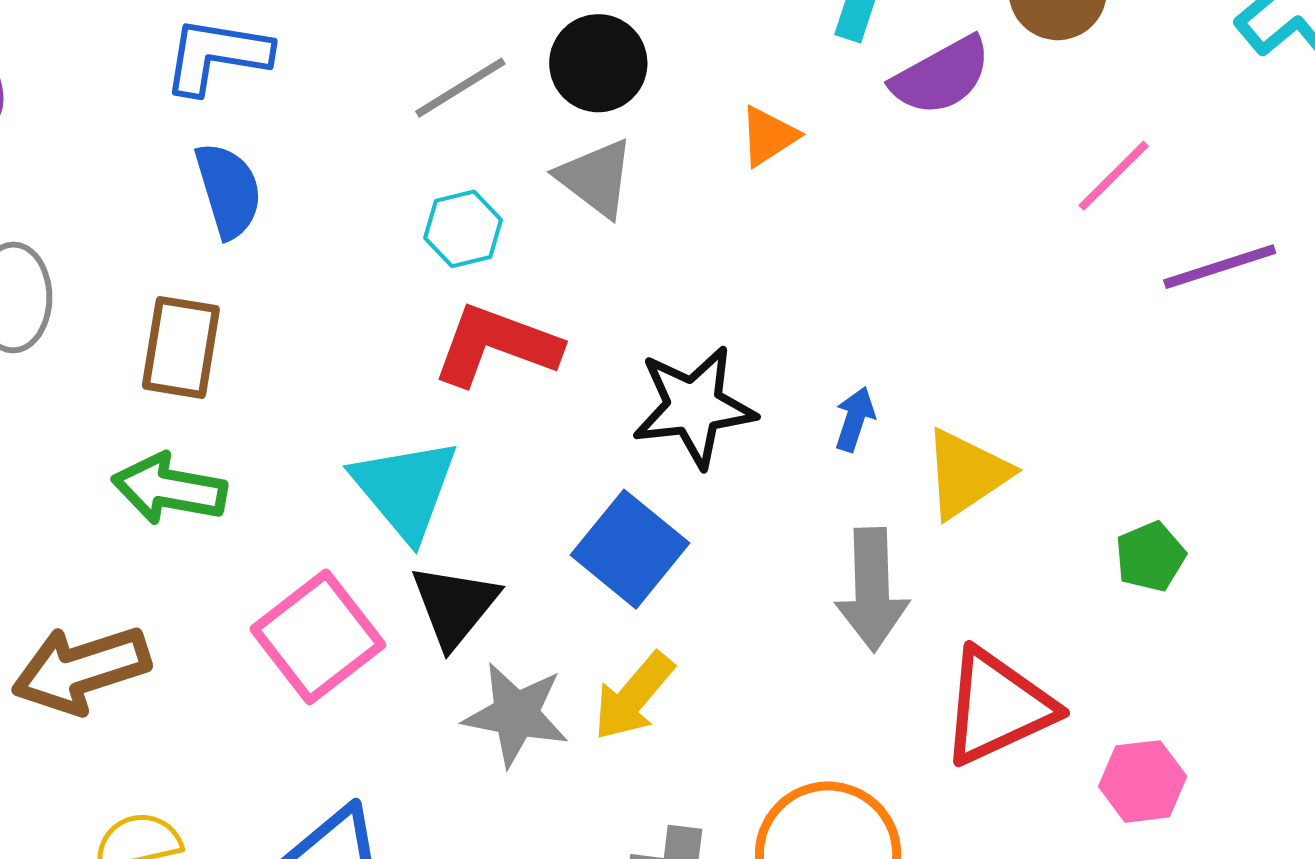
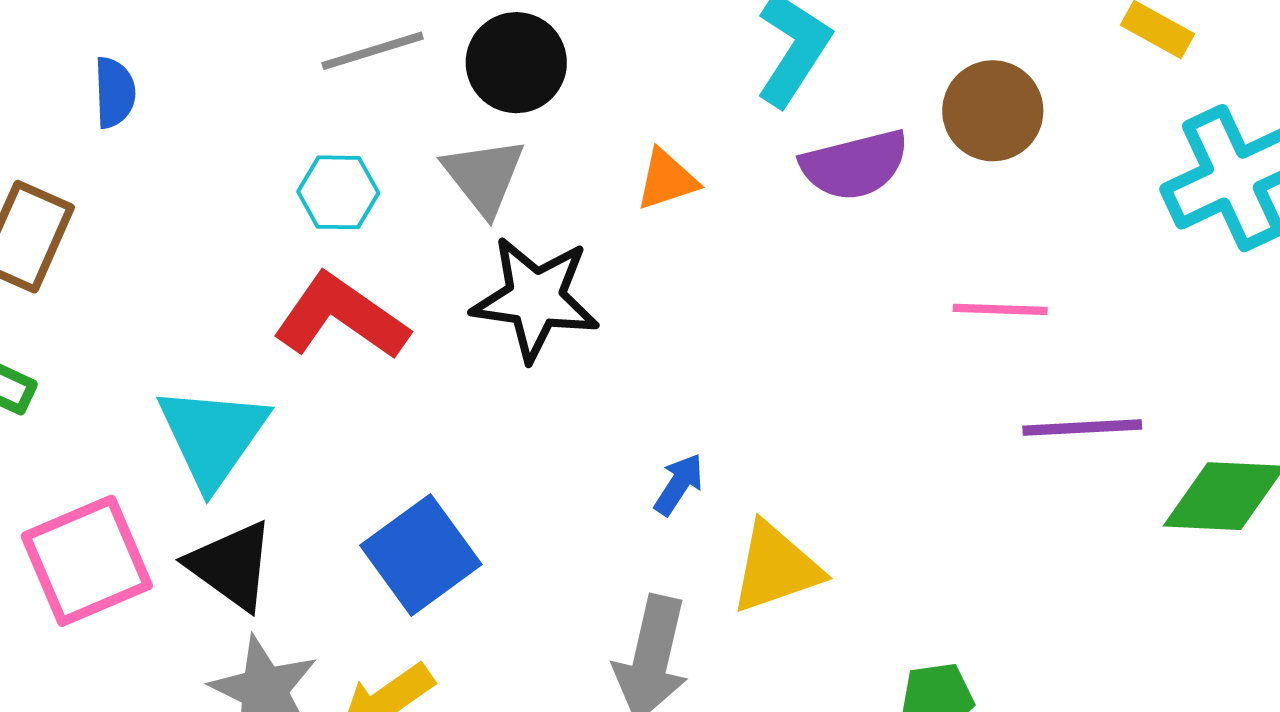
pink line: (1114, 176) -> (1000, 309), turned 32
blue semicircle: (228, 190) -> (115, 93), size x0.7
black star: (694, 407) -> (535, 299), moved
black triangle: (455, 606) -> (231, 565), turned -48

